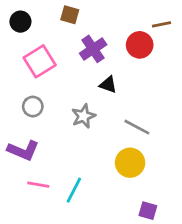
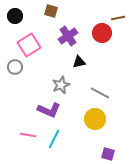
black triangle: (108, 85) -> (79, 62), turned -32
gray circle: (33, 107) -> (15, 67), moved
purple L-shape: (23, 150) -> (49, 110), moved

